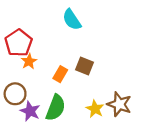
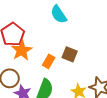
orange star: (29, 61) -> (22, 50), size x1.5

